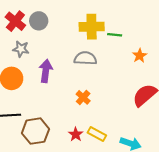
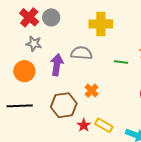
green line: (115, 35) -> (121, 62), moved
gray semicircle: (85, 58) -> (81, 53), moved
brown hexagon: (35, 131) -> (64, 105), moved

